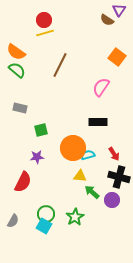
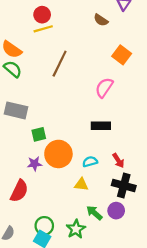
brown semicircle: (107, 20) -> (101, 20), moved
gray rectangle: (20, 108) -> (16, 110), size x1.5
orange circle: (73, 148) -> (58, 154), moved
green arrow: (92, 192) -> (94, 213), moved

